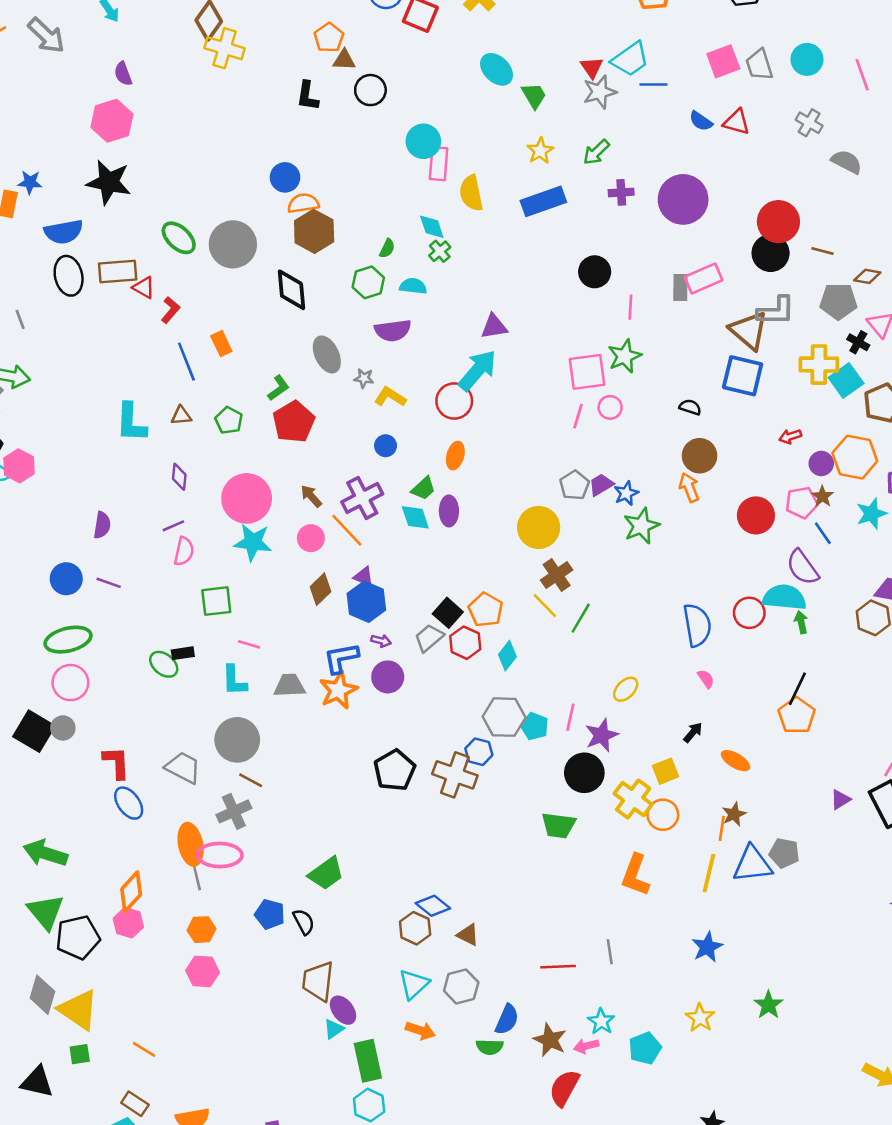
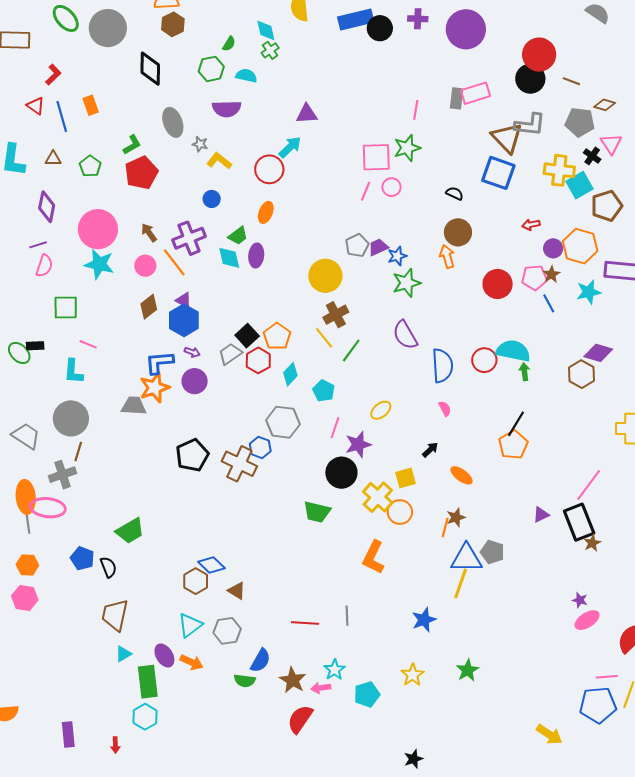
brown hexagon: (314, 231) -> (173, 24), size x0.7
black circle: (595, 272) -> (380, 28), moved
red triangle: (144, 288) -> (36, 106), moved
cyan arrow: (477, 370) -> (290, 147), size x0.7
purple diamond: (179, 477) -> (47, 207), size x1.4
purple semicircle: (803, 567) -> (405, 335), moved
gray trapezoid: (290, 686) -> (134, 406), moved
cyan pentagon: (535, 726) -> (324, 391), moved
brown line: (251, 780) -> (78, 451), turned 72
yellow line: (709, 873) -> (461, 583), moved
purple ellipse: (343, 1010) -> (164, 655), moved

